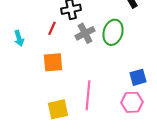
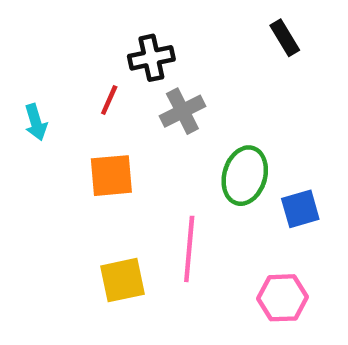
green ellipse: (113, 32) -> (245, 176), moved
pink hexagon: (132, 102) -> (283, 298), moved

